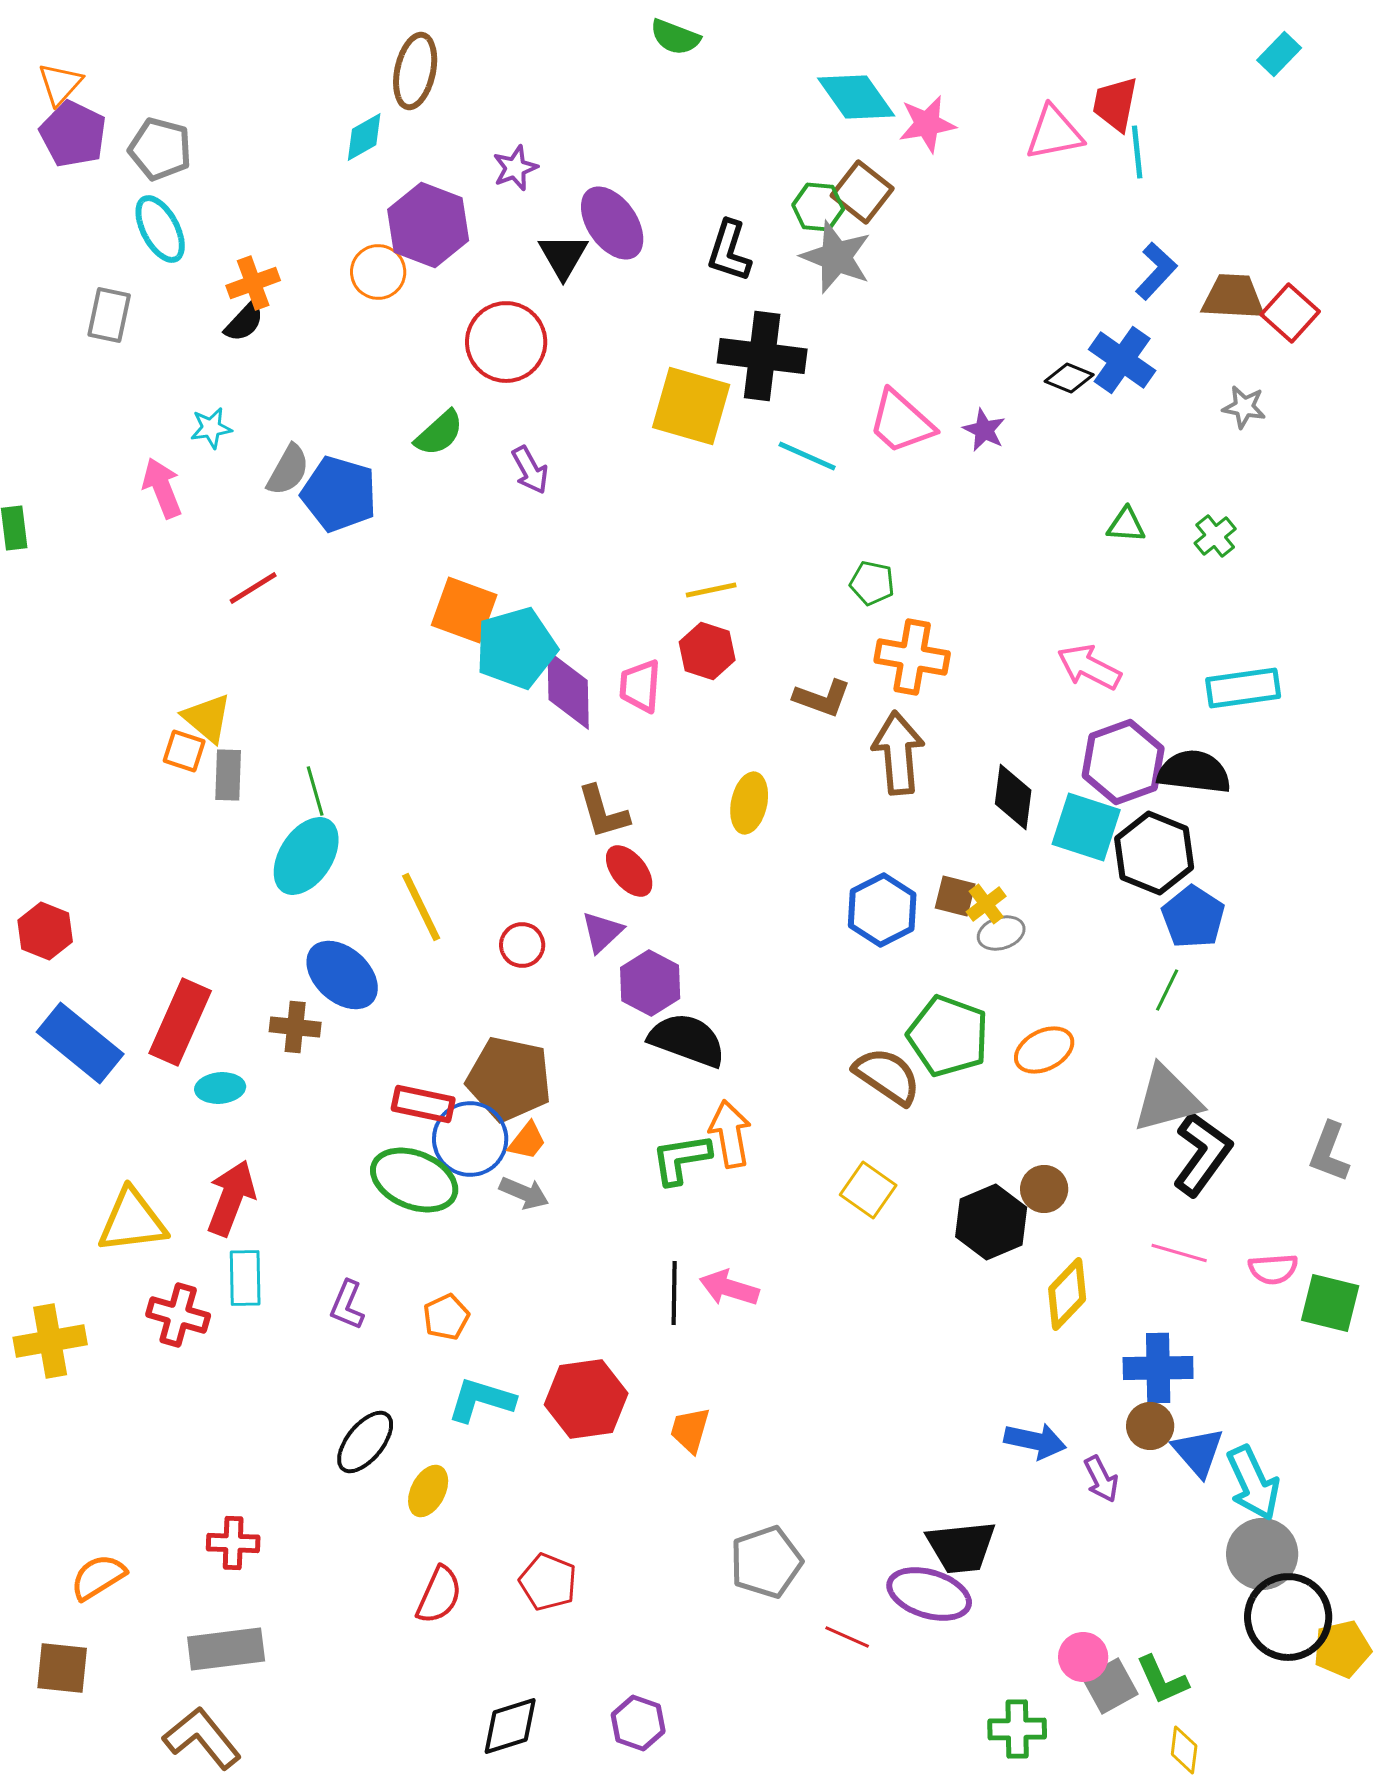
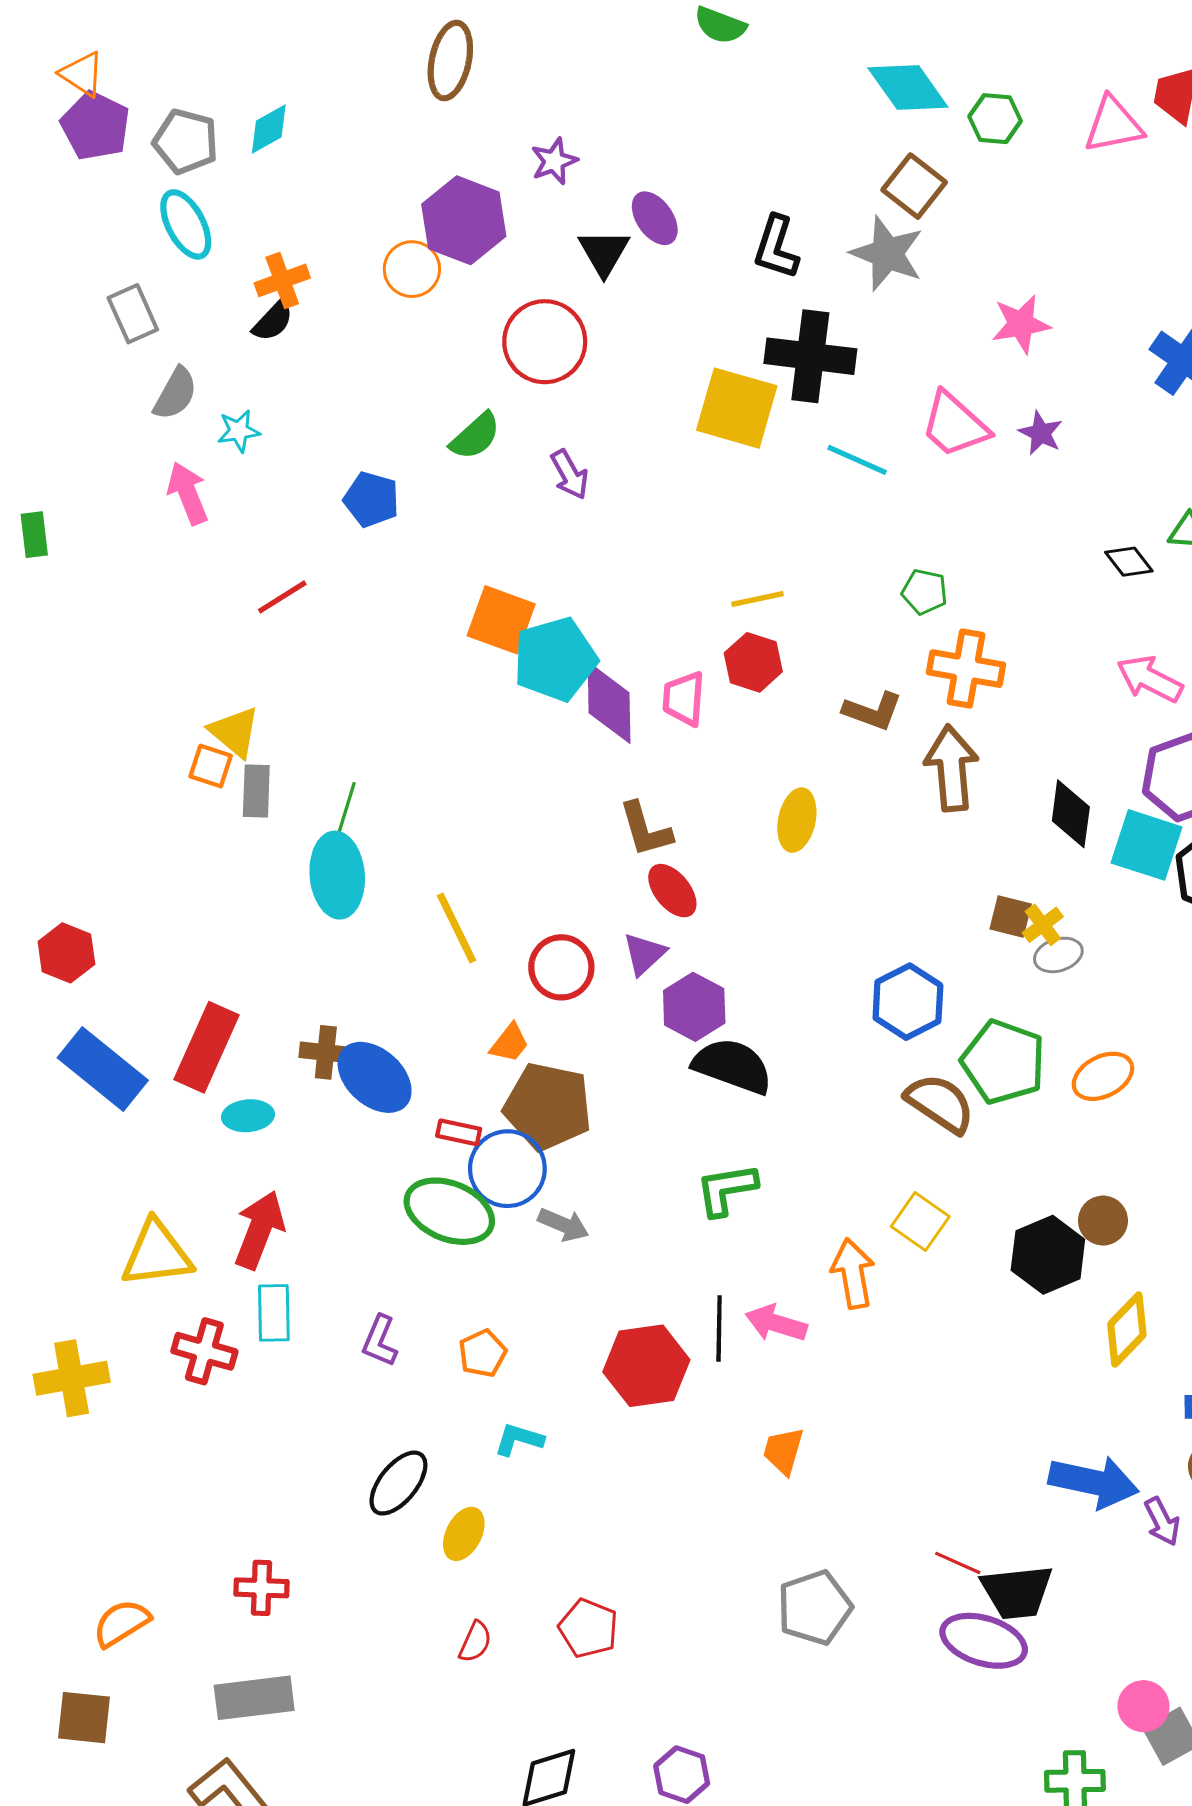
orange triangle: (60, 84) -> (82, 74), turned -39
pink star: (927, 124) -> (1021, 324), moved
cyan diamond: (364, 137) -> (269, 129), moved
green hexagon: (818, 207) -> (995, 119), moved
purple ellipse: (612, 223) -> (655, 218), size x0.7
gray rectangle: (109, 315) -> (133, 314), turned -36
black diamond: (1069, 378) -> (1129, 562), moved, turned 30
gray semicircle: (288, 470) -> (175, 394), moved
blue pentagon: (339, 494) -> (371, 499), size x0.7
green line: (315, 791) -> (347, 808), turned 33
cyan ellipse: (306, 856) -> (337, 875), turned -38
blue hexagon: (882, 910) -> (908, 1002), moved
red circle: (522, 945) -> (561, 967), size x1.4
blue ellipse: (342, 975) -> (375, 1077), moved
red rectangle: (423, 1104) -> (459, 1132), size x0.7
orange arrow: (730, 1134) -> (853, 1273), moved
orange trapezoid: (527, 1141) -> (509, 1043), moved
red hexagon: (586, 1399) -> (646, 1366), moved
cyan L-shape: (481, 1400) -> (519, 1439), size x0.7
orange trapezoid: (690, 1430) -> (783, 1451), moved
blue arrow: (1035, 1441) -> (1094, 1482), size x1.4
red semicircle: (439, 1595) -> (475, 1642), size x0.7
red line: (847, 1637) -> (958, 1563), moved

